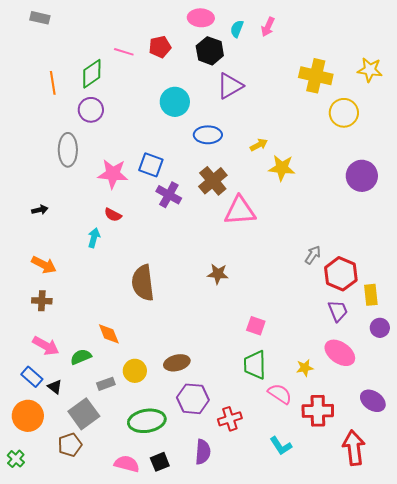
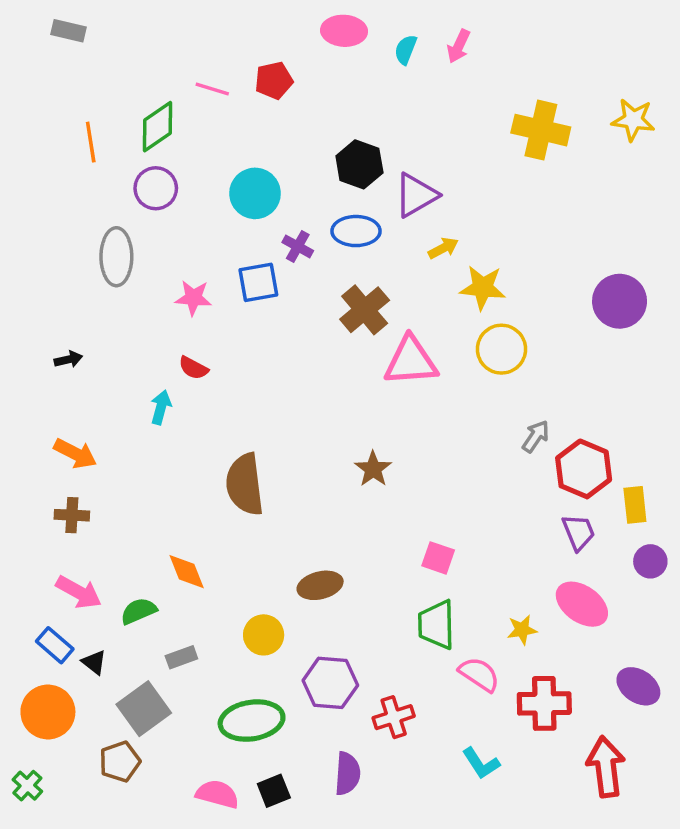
black hexagon: (210, 51) -> (359, 164), moved
purple triangle: (230, 86) -> (416, 195), moved
cyan circle: (175, 102) -> (255, 193), moved
yellow circle: (344, 113) -> (501, 349), moved
blue square: (151, 165) -> (258, 282), turned -30
pink star: (113, 174) -> (193, 298), size x0.7
purple cross: (169, 195) -> (298, 246), moved, size x0.7
brown star: (218, 274) -> (373, 469), turned 30
brown ellipse: (177, 363) -> (320, 585), moved
yellow circle: (135, 371) -> (264, 635), moved

